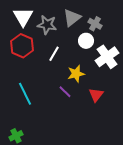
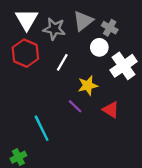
cyan line: (25, 94) -> (42, 128), moved
red triangle: (96, 95) -> (111, 110), turned -35

